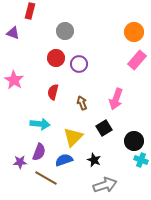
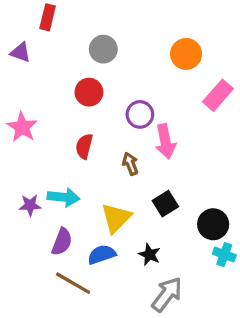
orange circle: (134, 32) -> (186, 54), moved
purple circle: (79, 64) -> (140, 114), moved
pink arrow: (116, 99) -> (165, 141), moved, turned -30
purple star: (20, 162) -> (30, 205), moved
gray arrow: (105, 185) -> (167, 294), turned -35

